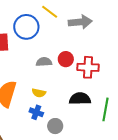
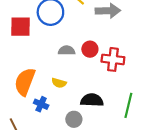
black semicircle: (80, 99) -> (92, 100), moved
blue cross: (36, 112) -> (41, 104), moved

